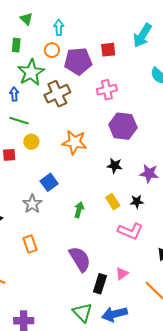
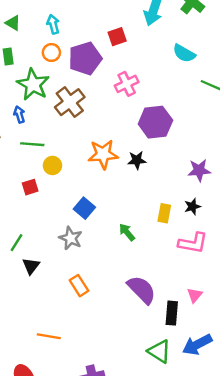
black star: (115, 166) -> (137, 160), moved
yellow rectangle: (113, 202) -> (164, 213), turned 56
green arrow: (79, 210) -> (127, 232), turned -42

